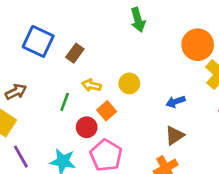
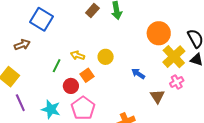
brown rectangle: (75, 53) -> (92, 11), moved
brown arrow: (16, 92) -> (22, 45), moved
blue arrow: (175, 102) -> (138, 74), turned 48
brown triangle: (175, 135) -> (157, 96), moved, turned -35

